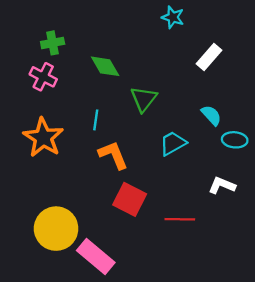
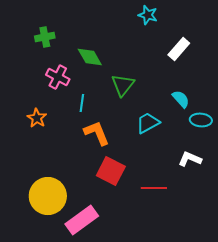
pink cross: (43, 77) -> (58, 77), moved
orange star: (43, 137) -> (37, 118), size x0.6
pink rectangle: (96, 257) -> (82, 220), turned -76

